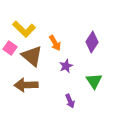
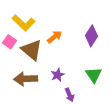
orange arrow: (55, 43) -> (55, 37), turned -98
purple star: (66, 66) -> (58, 75), moved

